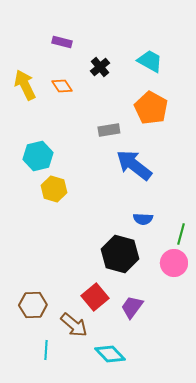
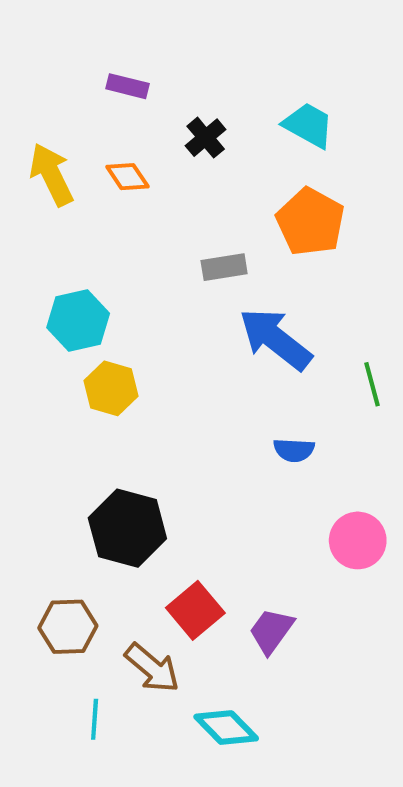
green line: (181, 234) -> (372, 384), moved, turned -30
black hexagon: (120, 254) -> (127, 528), moved

